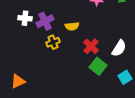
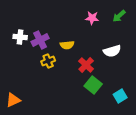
white semicircle: (119, 48) -> (112, 51), moved, turned 42

